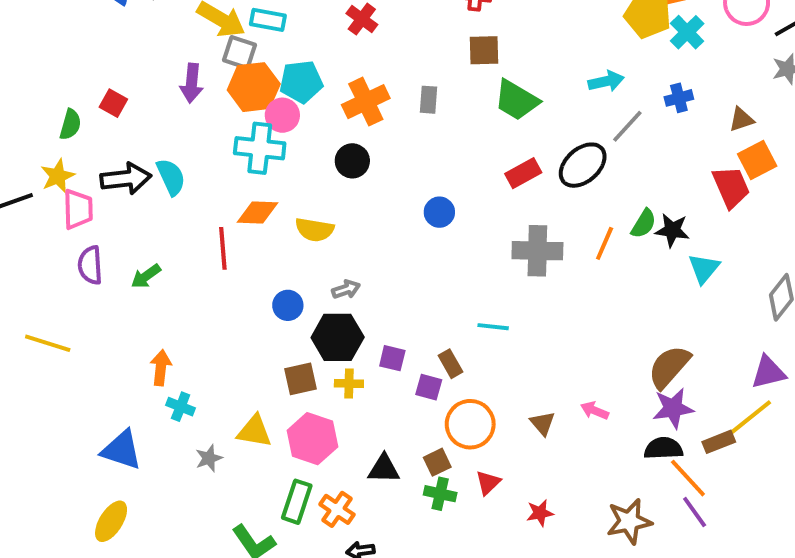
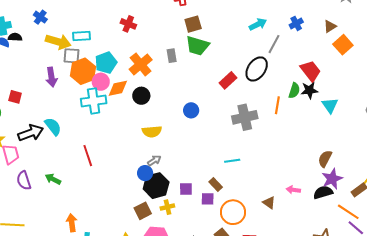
green trapezoid: (516, 100) -> (197, 46), moved
red trapezoid: (731, 187) -> (311, 71), moved
orange diamond: (258, 213) -> (118, 88), moved
yellow semicircle: (315, 230) -> (152, 132), moved
green arrow: (146, 276) -> (53, 179), turned 77
blue circle: (288, 305) -> (145, 173), moved
brown semicircle: (669, 367) -> (325, 159), size x0.7
black semicircle: (663, 448) -> (323, 192), moved

